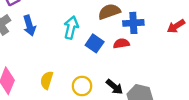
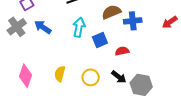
blue arrow: (29, 26) -> (43, 27), turned 144
blue square: (95, 43) -> (100, 40), turned 35
red semicircle: (121, 43) -> (122, 51), moved

